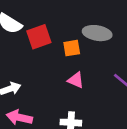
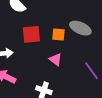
red square: (39, 37) -> (31, 34), moved

